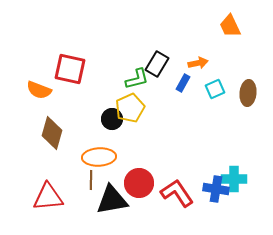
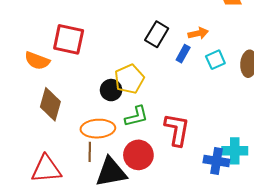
green L-shape: (137, 79) -> (136, 116), moved
red L-shape: (177, 193) -> (177, 130), moved, turned 44

